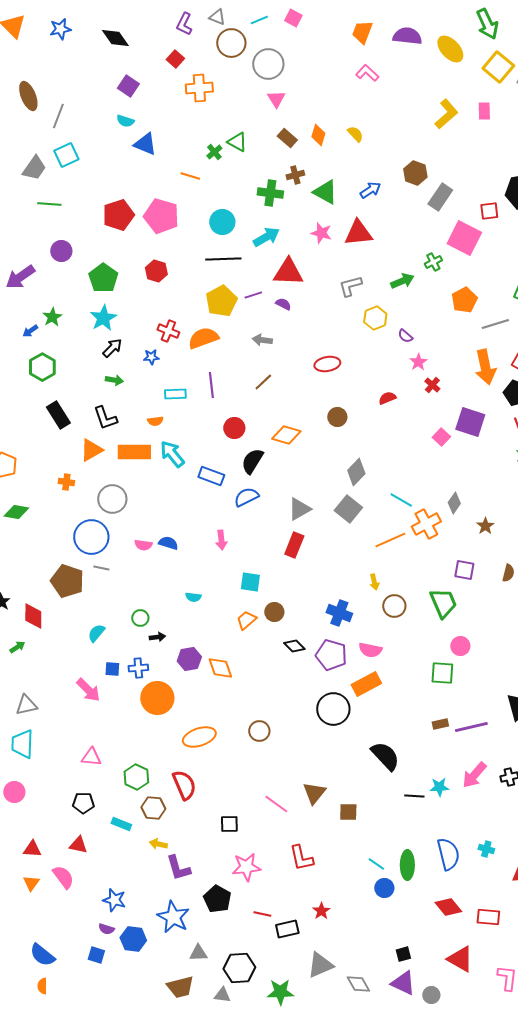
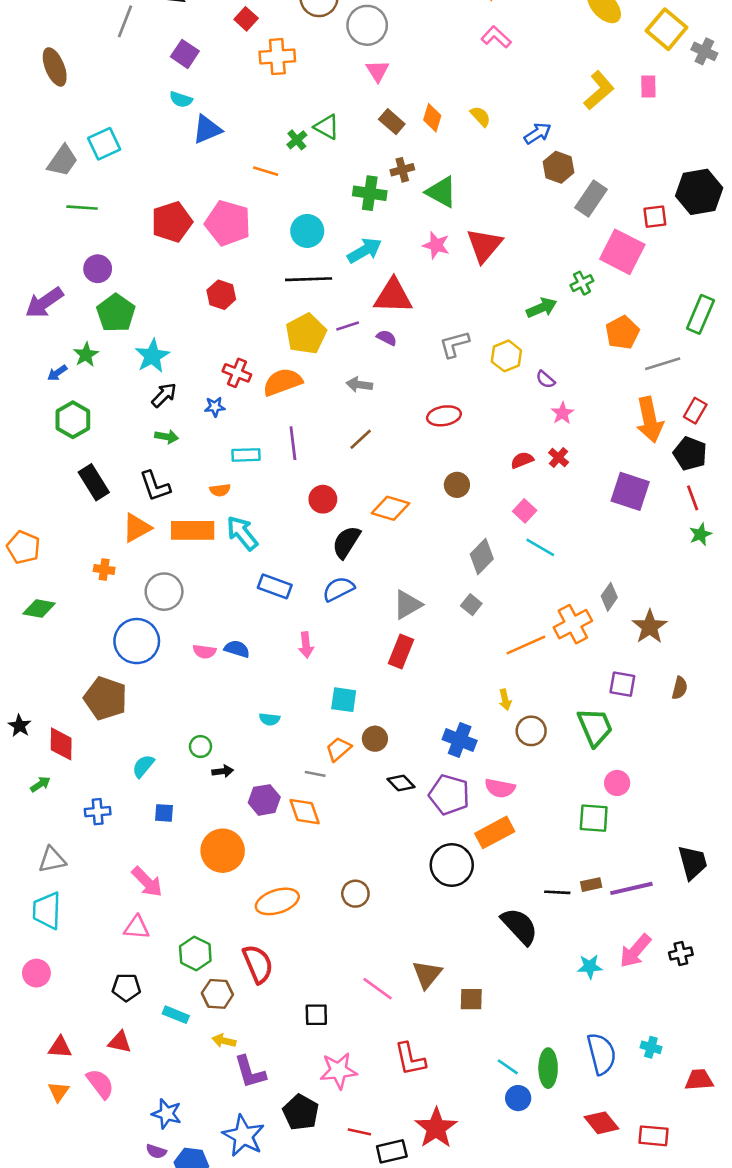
gray line: (58, 116) -> (125, 21), moved
blue triangle: (145, 144) -> (207, 129), turned -45
blue arrow: (370, 190) -> (538, 133), moved
red triangle: (358, 233) -> (484, 245), turned -44
green pentagon: (103, 278) -> (116, 313), moved
gray L-shape: (350, 286) -> (454, 344), moved
red cross: (432, 385) -> (559, 458), moved
pink square: (441, 437) -> (525, 511), moved
blue rectangle: (211, 476) -> (275, 586), moved
cyan line: (401, 500) -> (540, 547), moved
gray square: (348, 509) -> (471, 605), size x0.6
brown star: (485, 526) -> (650, 627), size x1.5
gray line: (101, 568) -> (315, 774), moved
blue cross: (138, 668) -> (98, 812), moved
pink arrow: (88, 690) -> (147, 882), moved
black line: (414, 796) -> (557, 892), moved
red star: (321, 911) -> (436, 1128), size x1.8

